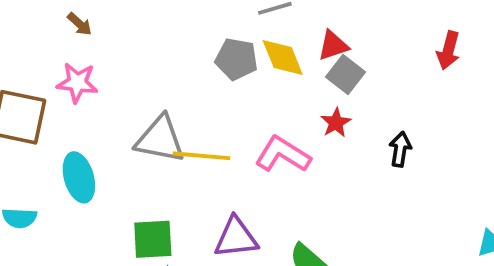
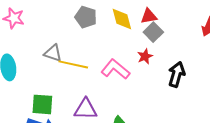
gray pentagon: (236, 59) -> (86, 17), moved
gray triangle: (160, 139) -> (53, 53), size x0.7
black arrow: (400, 149) -> (177, 74), size x1.4

